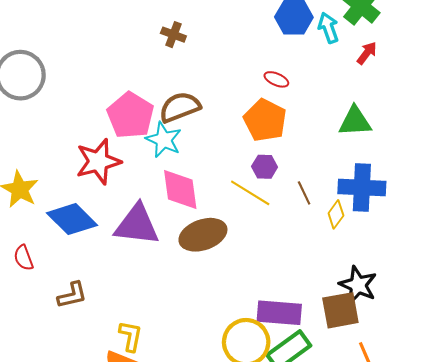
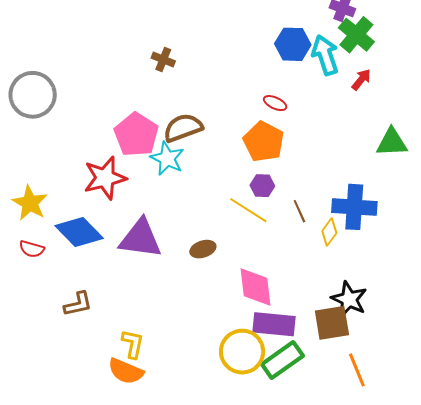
cyan arrow: (328, 28) -> (325, 55), size x1.4
brown cross: (173, 35) -> (163, 60), moved
green triangle: (355, 121) -> (392, 142), moved
pink diamond: (180, 190) -> (255, 287), moved
brown ellipse: (203, 235) -> (203, 249), size x0.6
red semicircle: (24, 258) -> (32, 249), moved, turned -55

